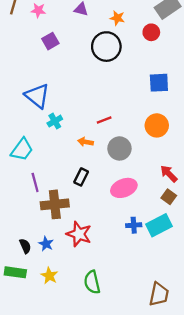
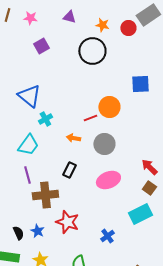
red circle: (151, 32) -> (128, 28), moved
orange circle: (157, 125) -> (109, 107), moved
cyan trapezoid: (22, 150) -> (28, 145), moved
blue cross: (134, 225) -> (107, 236), moved, turned -32

